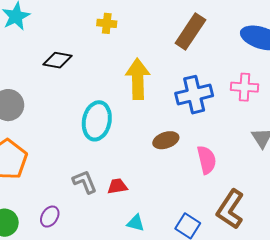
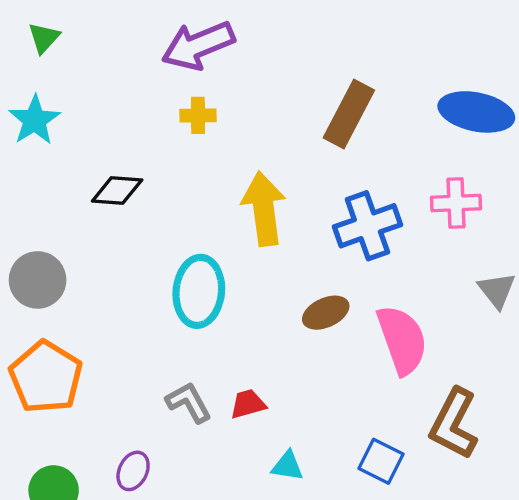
pink semicircle: (207, 160) -> (402, 340), size x1.4

